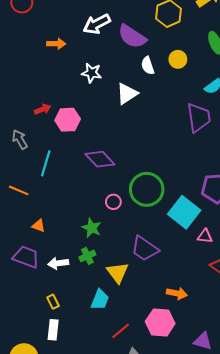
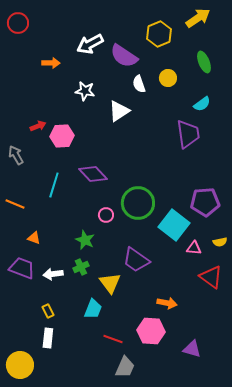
cyan line: (46, 163) -> (54, 185), moved
red line: (121, 331) -> (113, 339), turned 60

